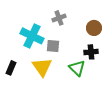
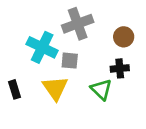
gray cross: (59, 18) -> (78, 24), size x1.6
black rectangle: (11, 68) -> (14, 89), turned -40

